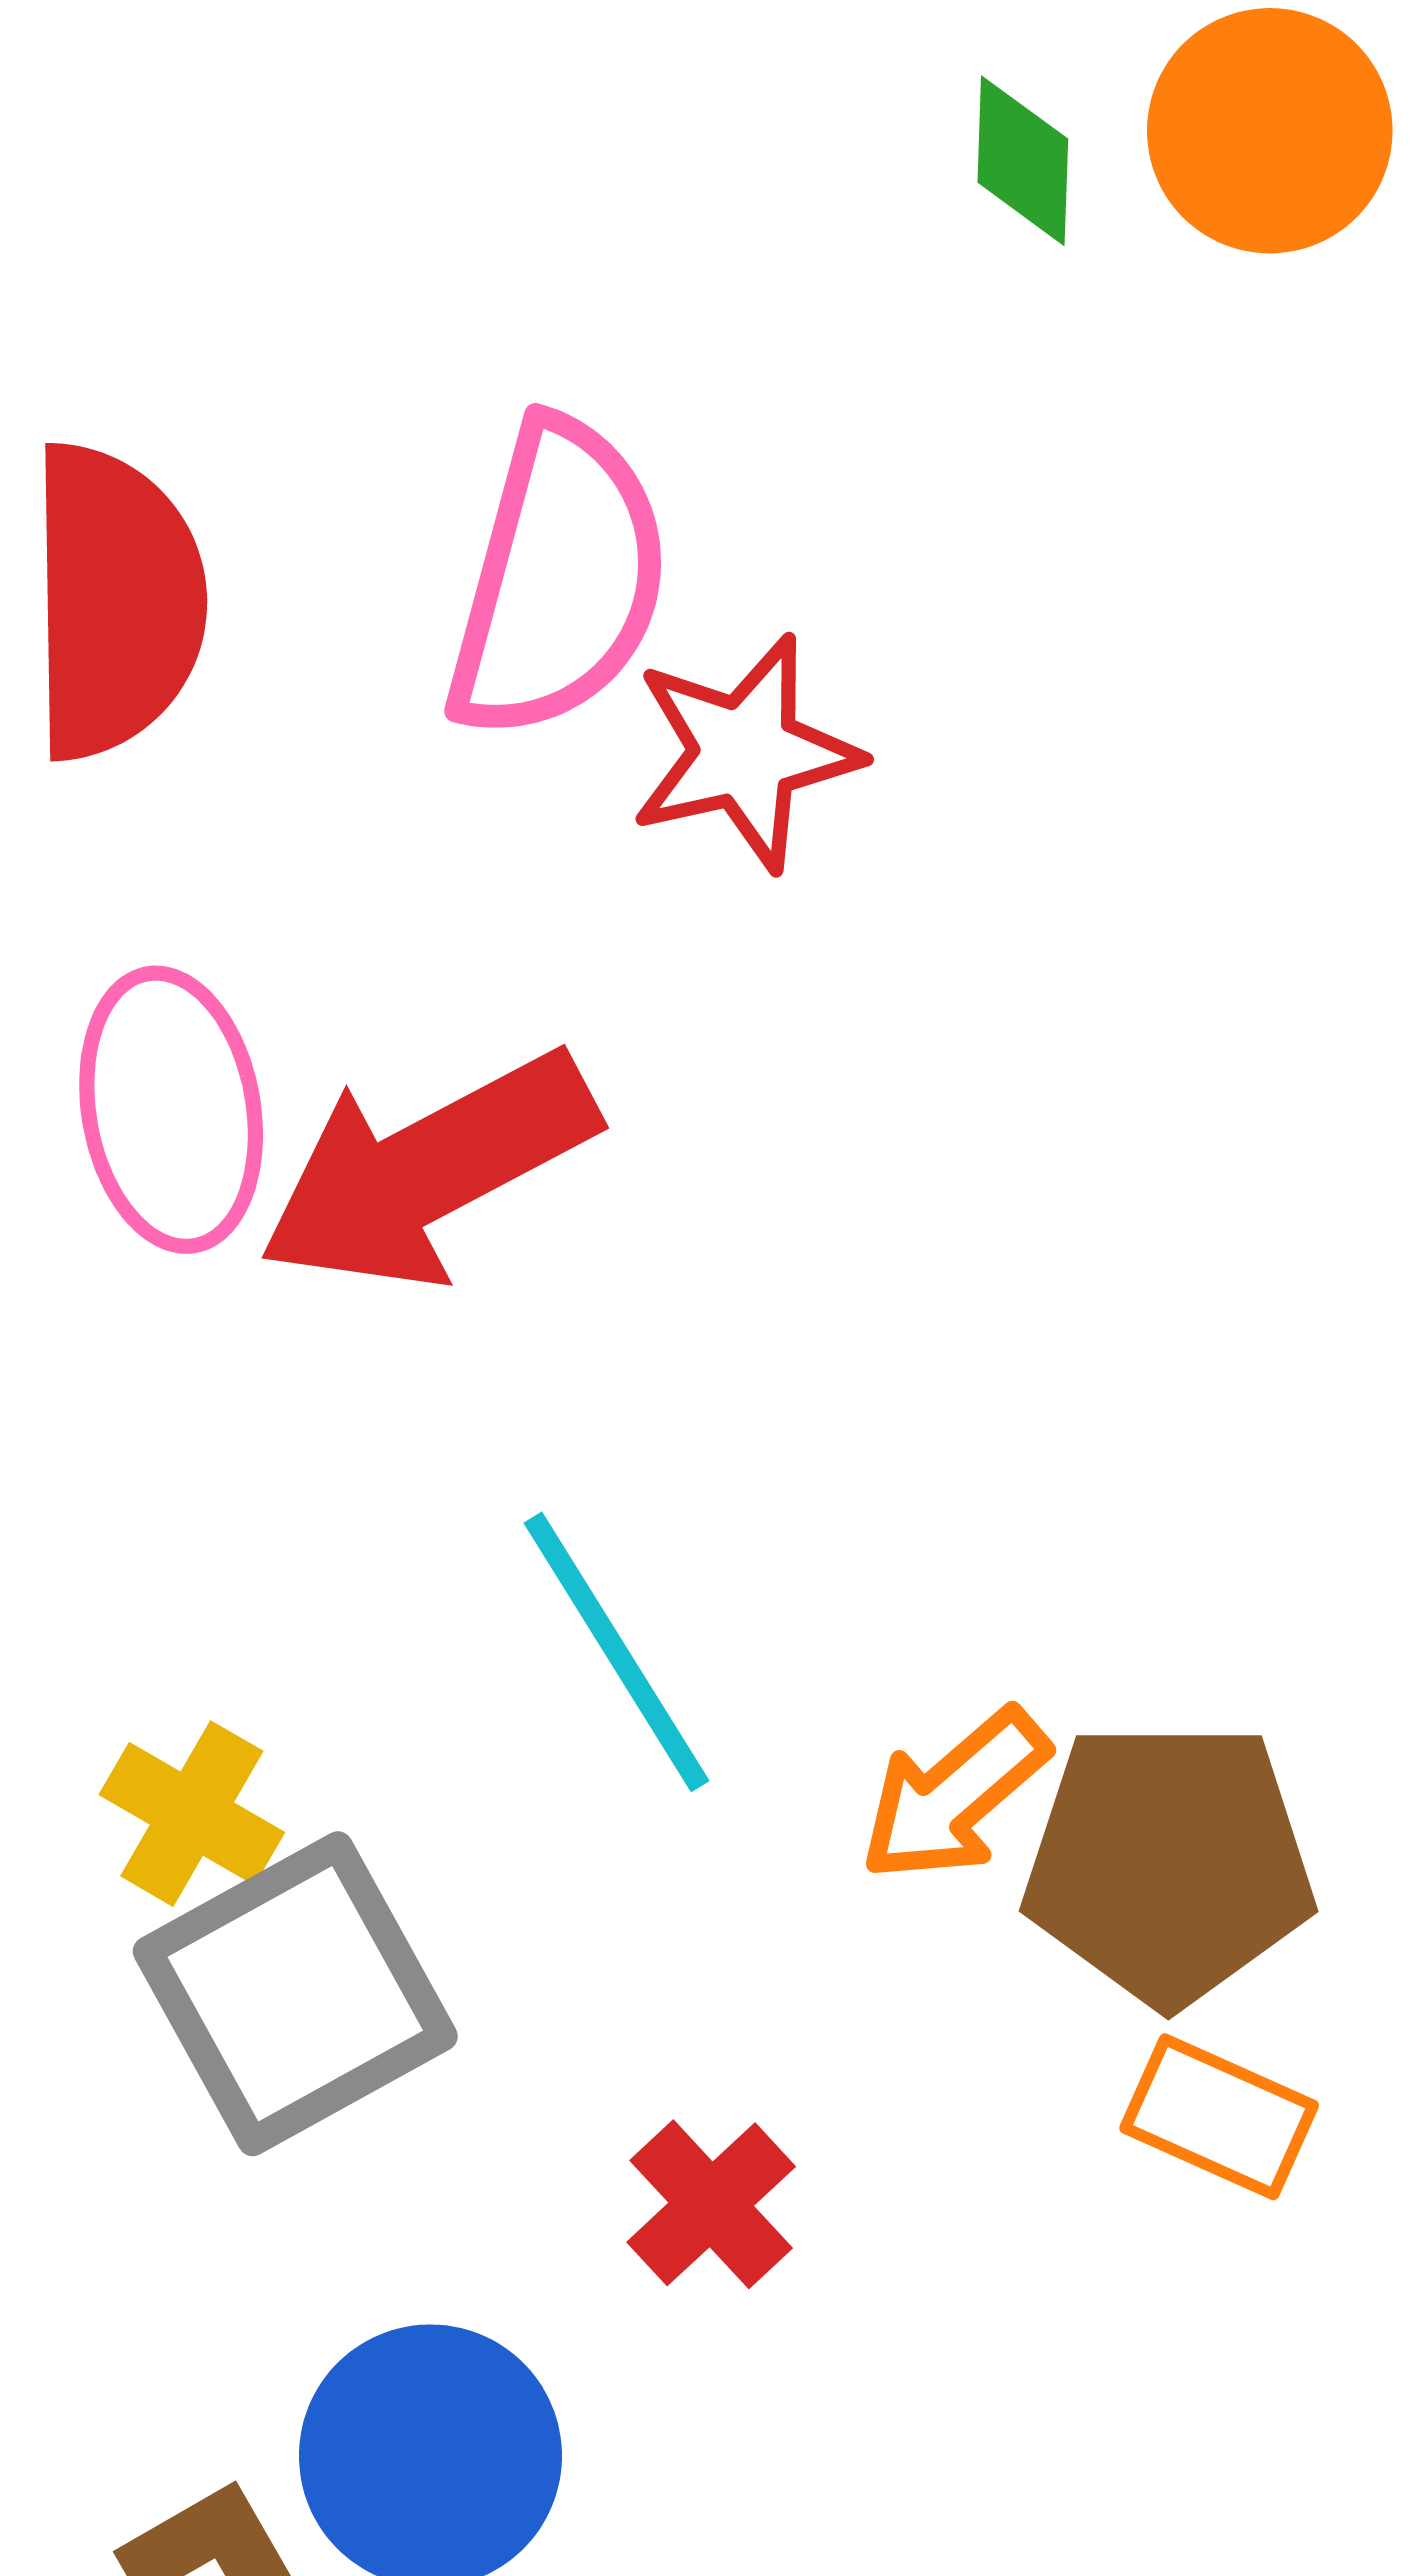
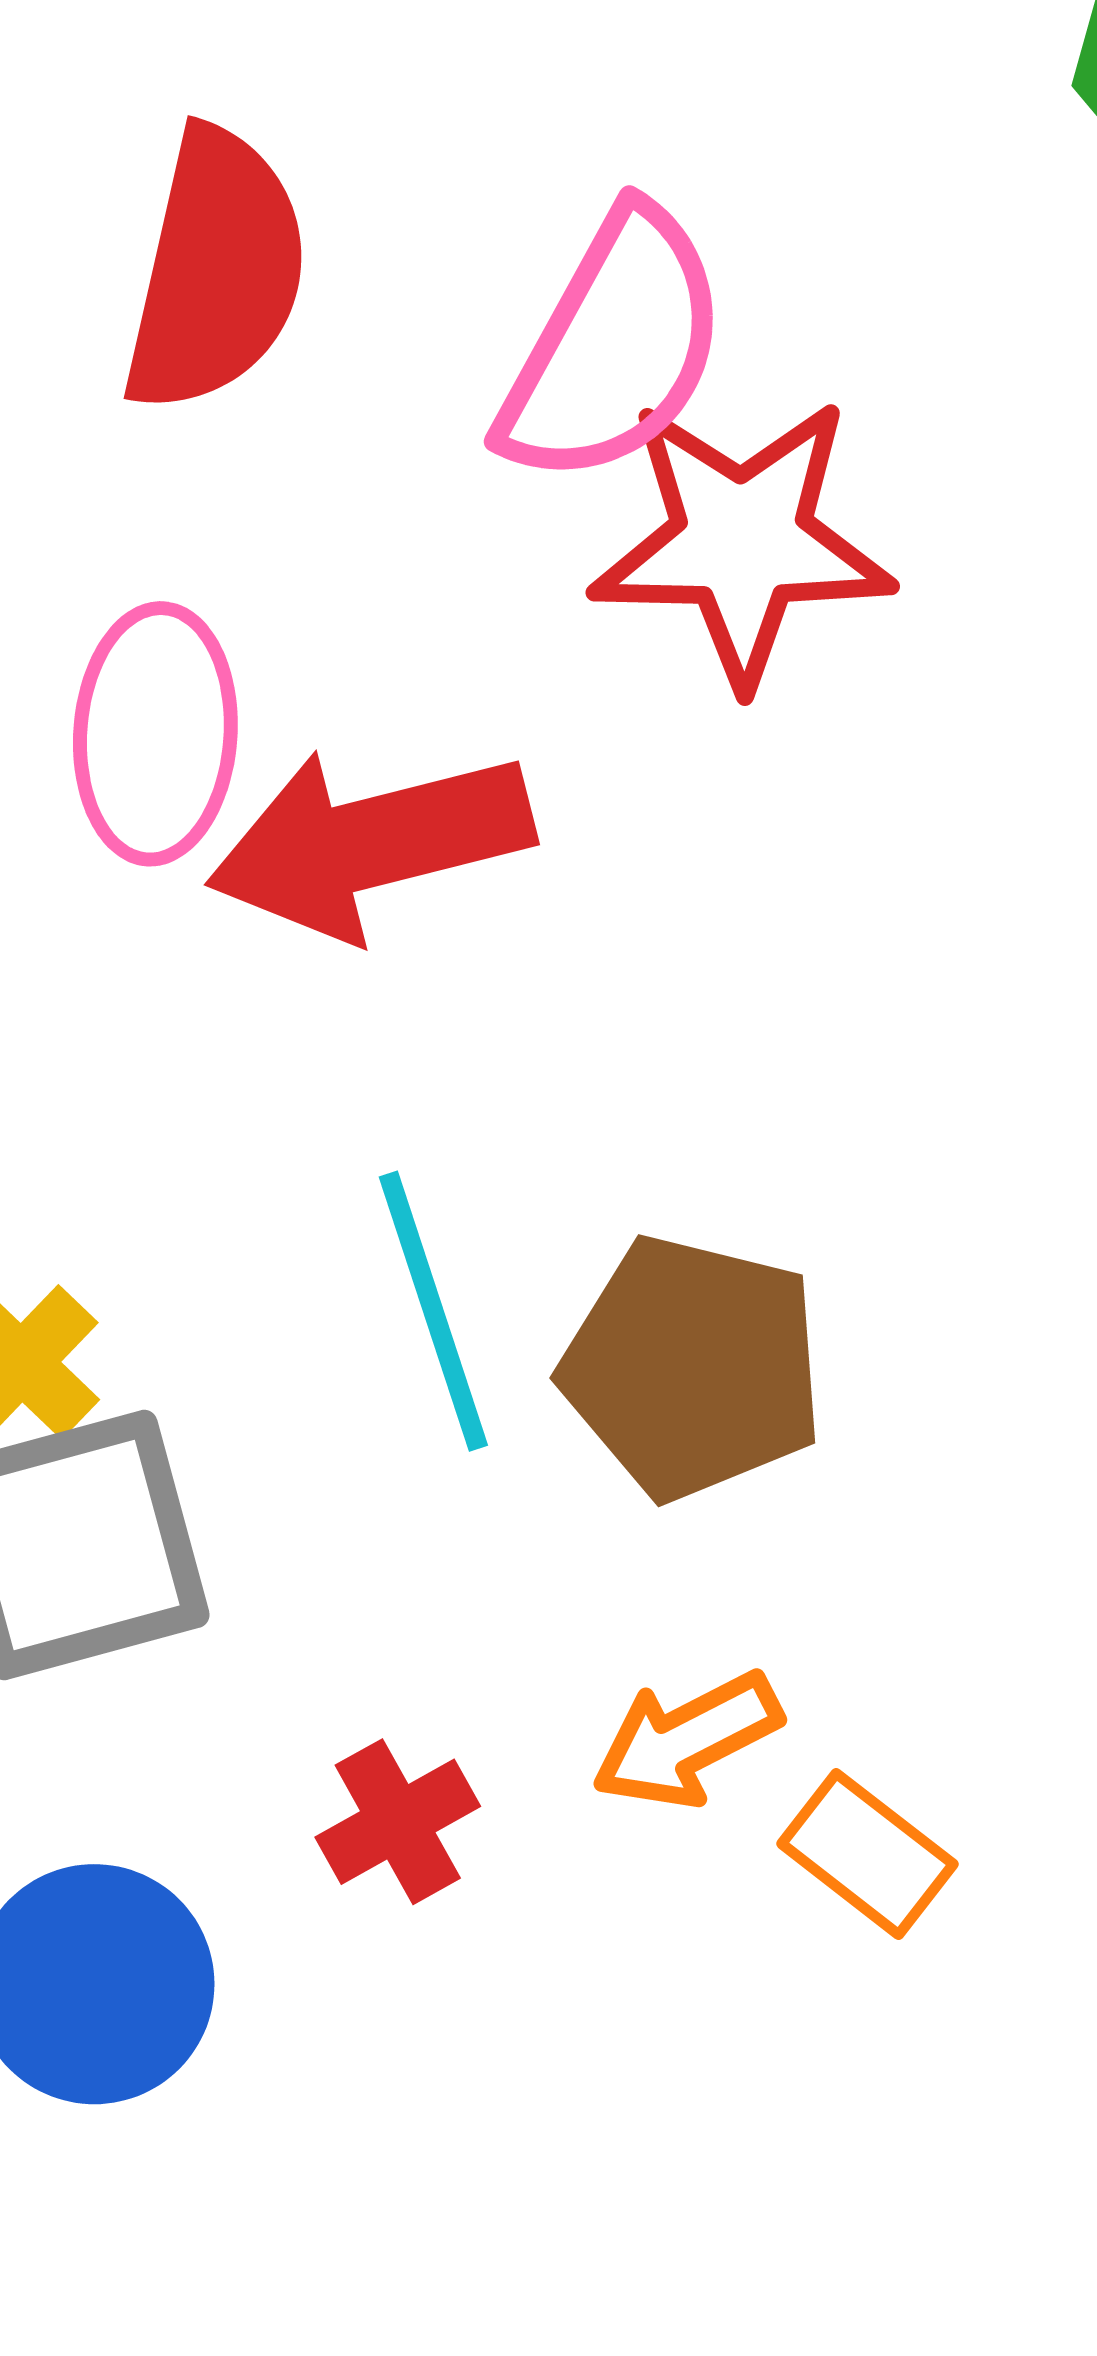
red star: (745, 753) -> (742, 541), size x1.4
orange arrow: (954, 1795) -> (687, 1740), moved
brown pentagon: (1169, 1863) -> (693, 1367), moved

